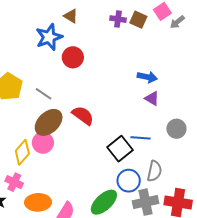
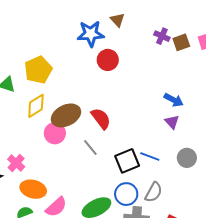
brown square: (138, 20) -> (181, 42), turned 30
gray line: (44, 94) -> (90, 148), moved
yellow diamond: (22, 152) -> (36, 106), moved

